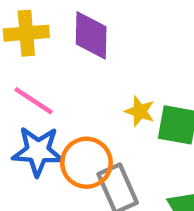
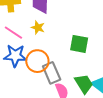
yellow star: (140, 111) -> (38, 28), moved

